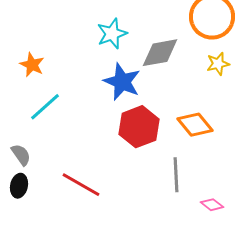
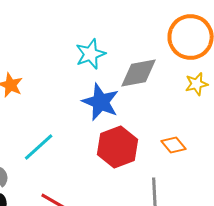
cyan line: (45, 107) -> (39, 147), moved
orange diamond: (195, 125) -> (174, 145), size x0.7

